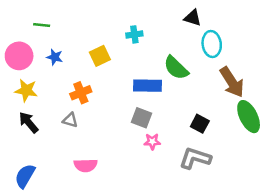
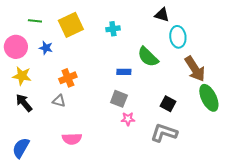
yellow square: (100, 56) -> (71, 25), moved, size x1.4
blue rectangle: (147, 86) -> (124, 72), size x0.6

